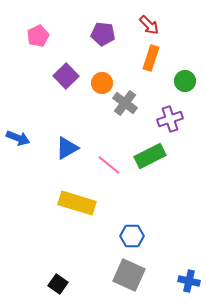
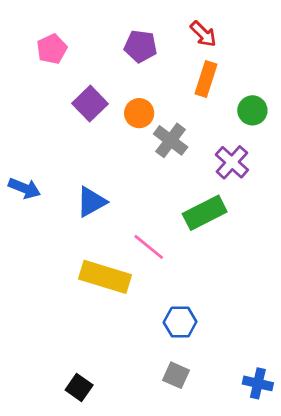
purple cross: (170, 119) -> (232, 162), turned -30
pink line: (109, 165) -> (149, 247), moved
gray square: (129, 275) -> (176, 375), size x0.6

